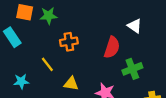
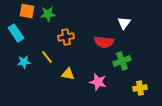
white triangle: (135, 26) -> (124, 23), turned 32
red semicircle: (112, 47) -> (104, 42), turned 78
cyan star: (21, 81) -> (24, 62), moved

